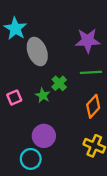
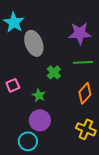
green star: (43, 95) -> (39, 95), moved

